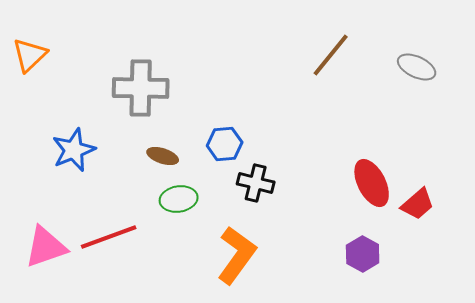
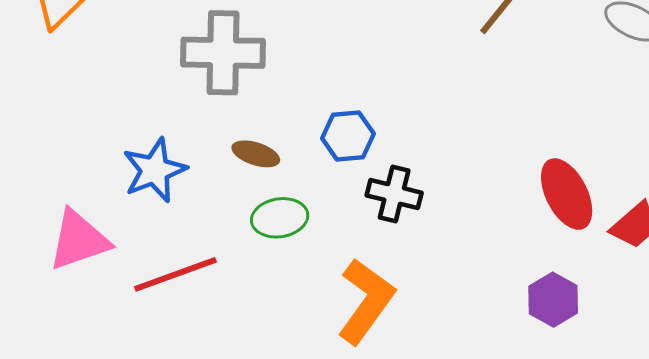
blue star: (74, 150) -> (155, 170), moved
pink triangle: (46, 247) -> (79, 240), moved

